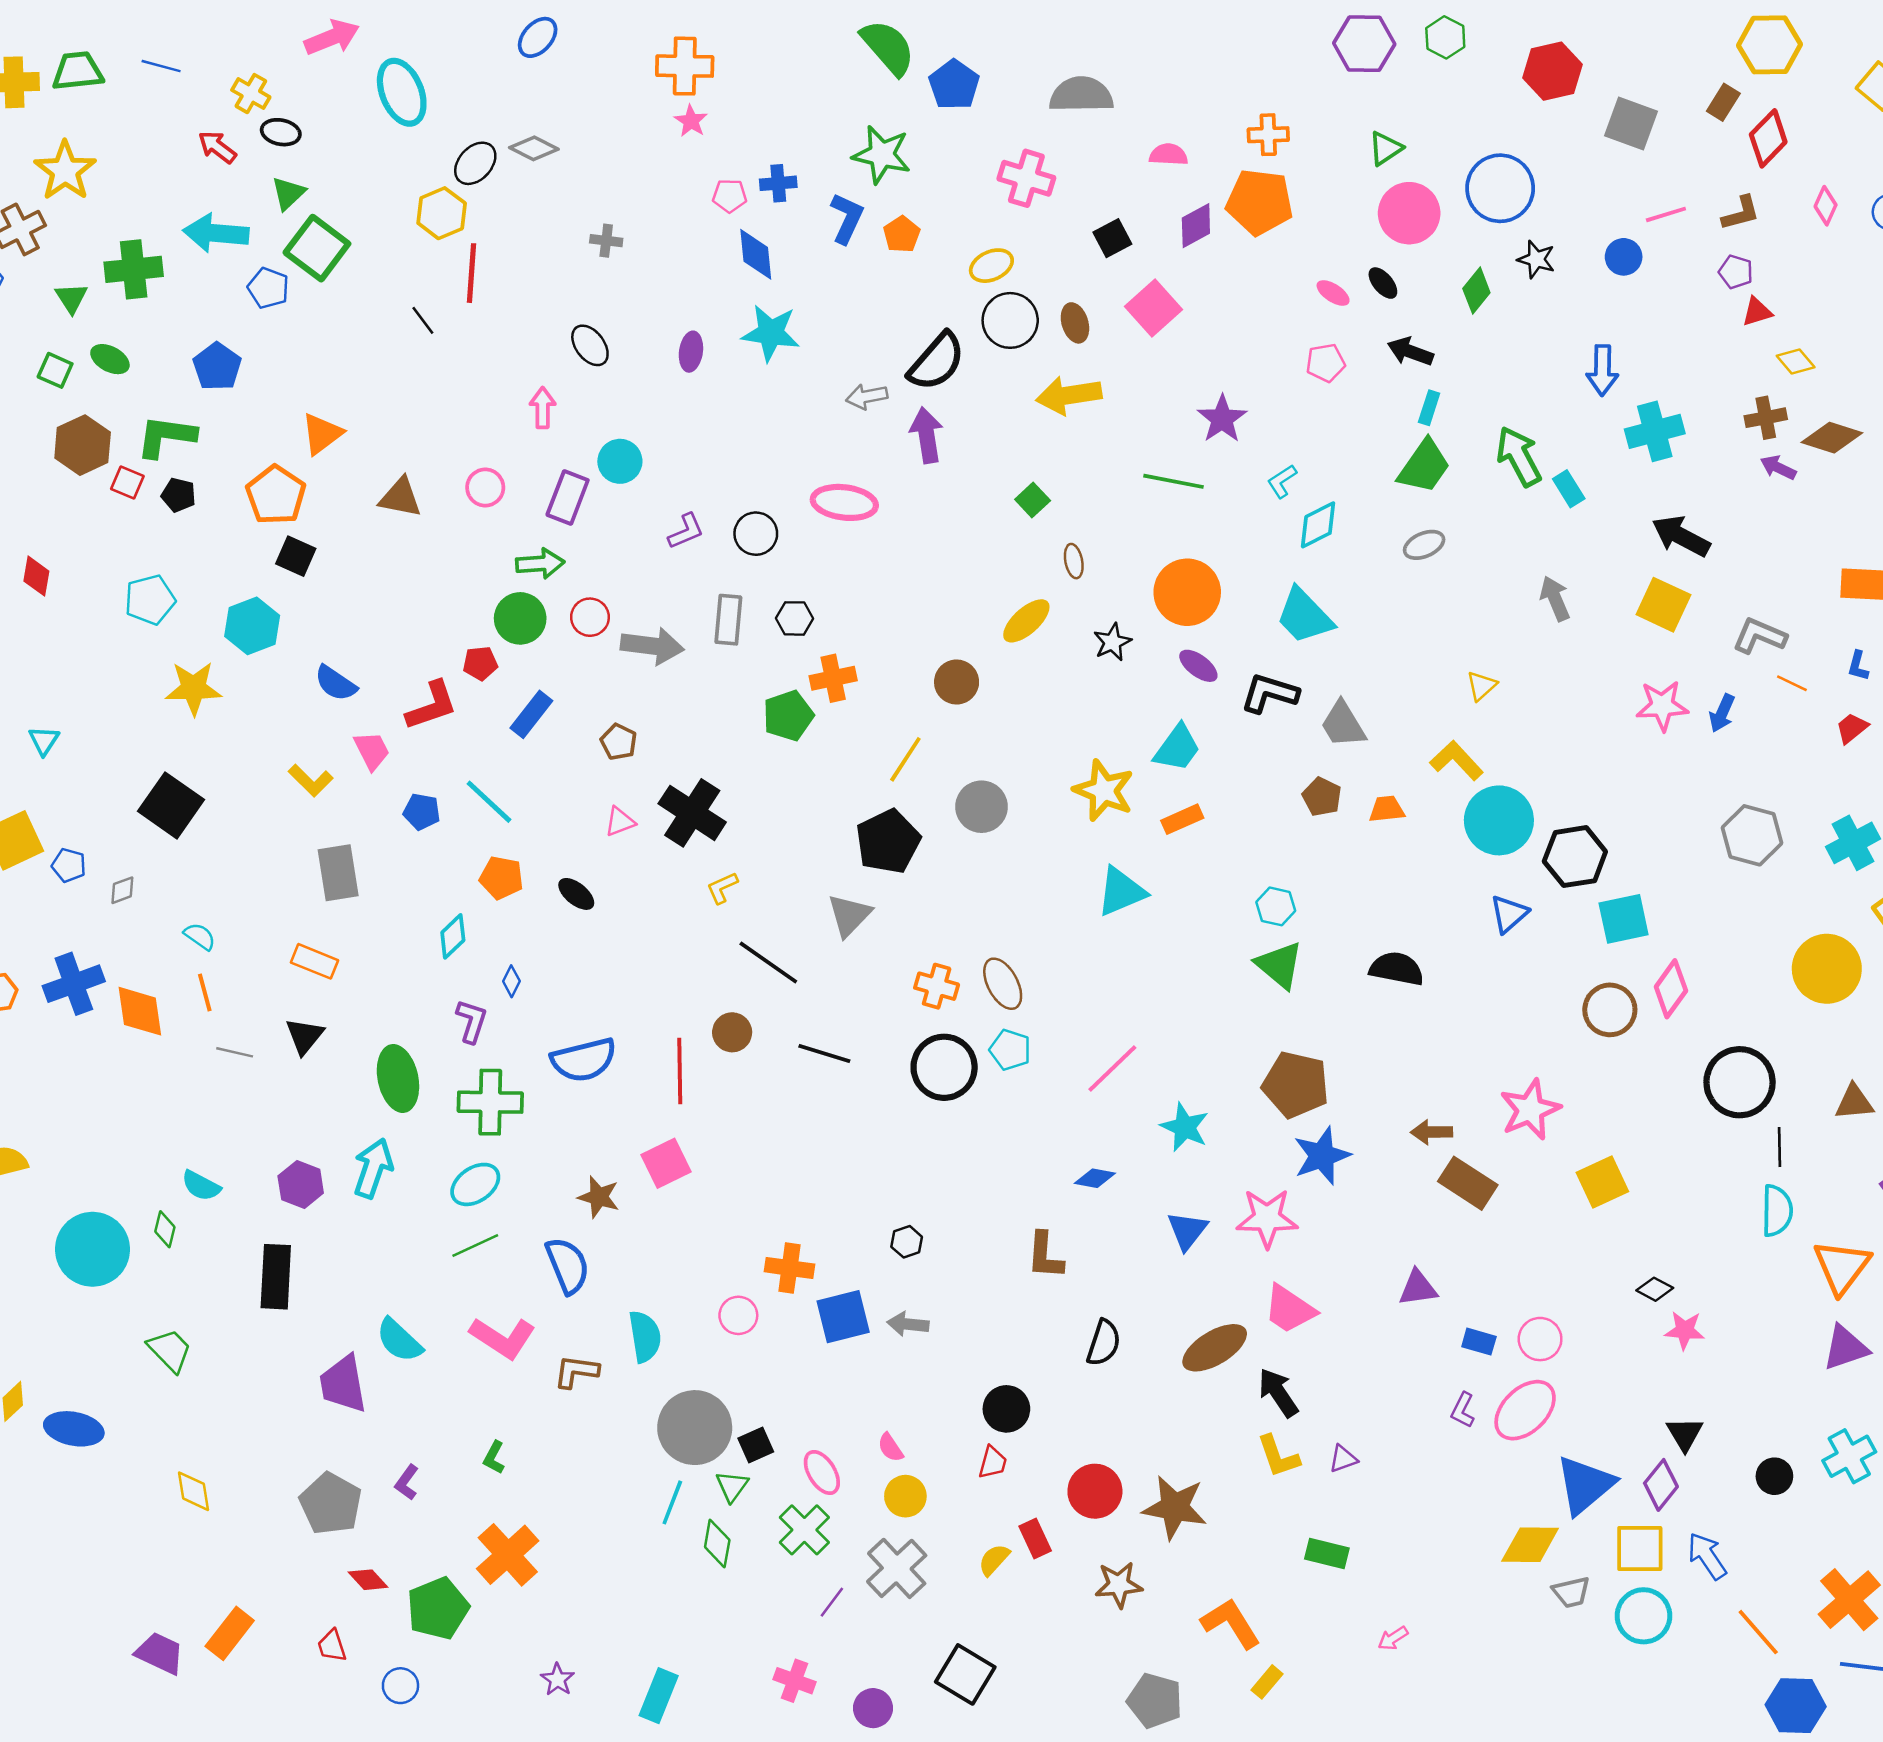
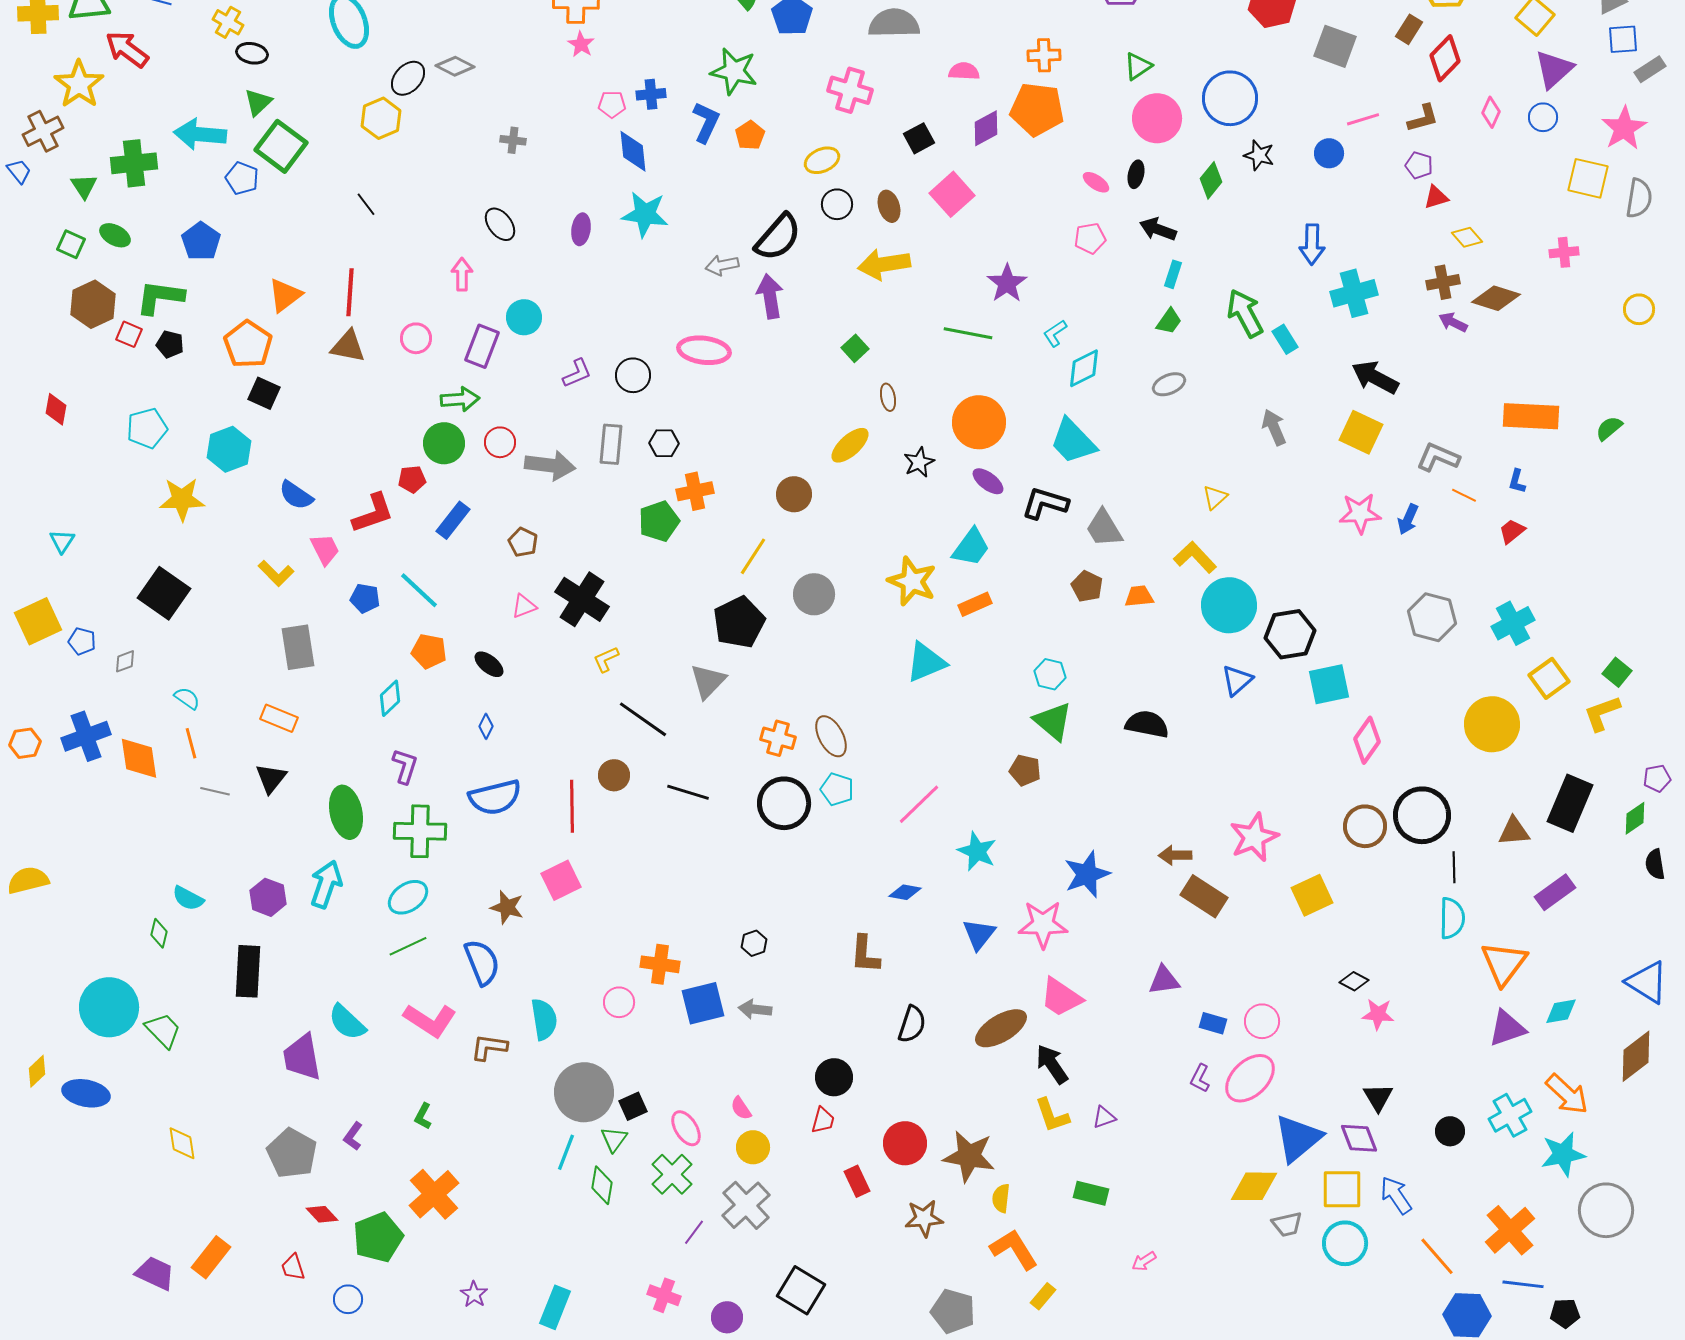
red arrow: (217, 147) -> (127, 49), moved, size x1.4
red line: (472, 273) -> (350, 292), moved
black ellipse: (1383, 283) -> (1136, 174), turned 52
black circle: (1010, 320) -> (837, 204), size x0.7
green trapezoid: (1424, 466) -> (1169, 321), size x0.6
blue diamond: (511, 981) -> (486, 726), moved
brown circle: (1610, 1010) -> (1365, 826), moved
brown pentagon: (1296, 1085) -> (1025, 770), moved, size x0.6
cyan circle: (93, 1249) -> (109, 1007), moved
purple diamond: (1661, 1485) -> (1359, 1138), turned -60
yellow semicircle: (994, 1560) -> (1001, 1198), moved, turned -36

